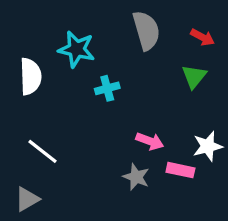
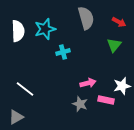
cyan star: (77, 49) -> (45, 29), turned -30
white semicircle: (31, 76) -> (18, 31), moved
pink arrow: (150, 141) -> (88, 83), turned -35

